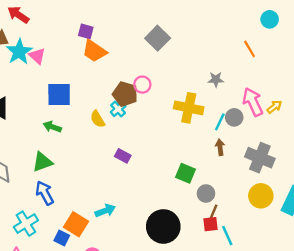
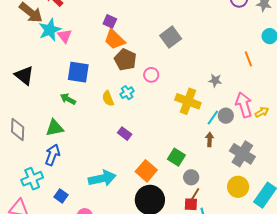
brown pentagon: (125, 94) -> (125, 60), moved
blue arrow: (45, 193) -> (52, 155), turned 40
cyan arrow: (105, 211) -> (102, 178), size x1.5
orange square: (76, 224) -> (146, 171), moved

